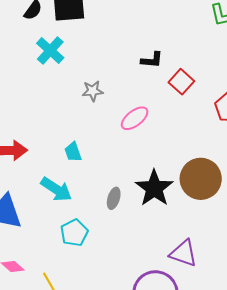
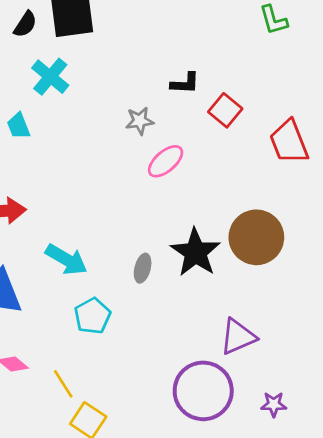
gray star: (93, 91) -> (140, 121), moved
cyan trapezoid: (73, 152) -> (19, 126), moved
purple triangle: (183, 253) -> (238, 337), turned -40

